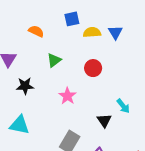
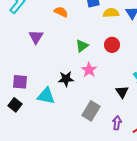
green triangle: (54, 60) -> (82, 46), moved
black star: (25, 86) -> (66, 79), moved

